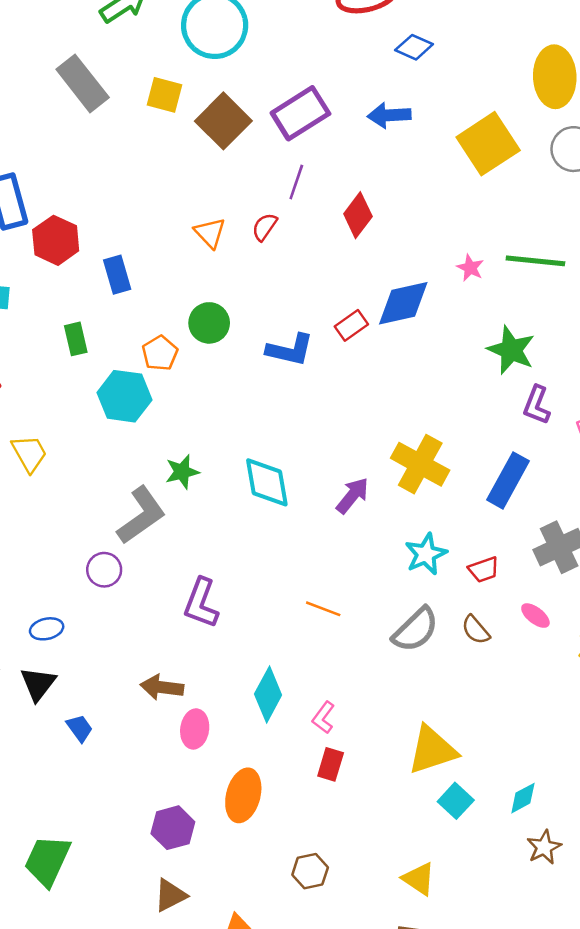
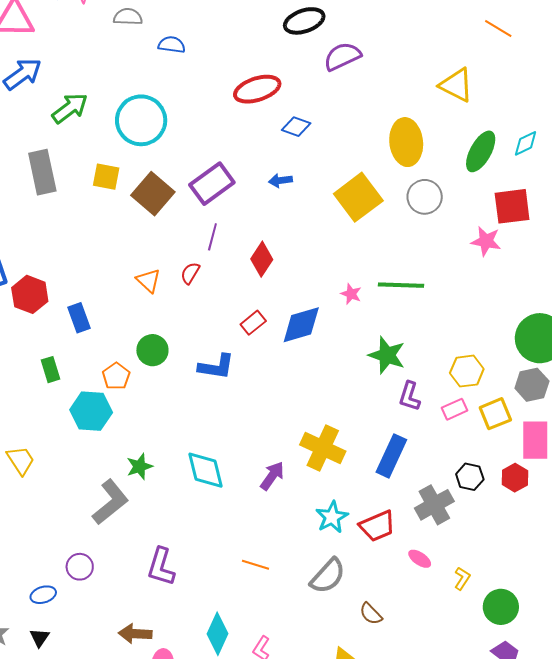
gray rectangle: (83, 83) -> (42, 172), turned 30
blue arrow: (389, 115) -> (280, 180), size x0.7
red rectangle: (351, 325) -> (253, 323), moved
purple circle: (104, 570) -> (80, 567), moved
red trapezoid: (484, 570) -> (377, 526), size x1.5
brown semicircle: (476, 630) -> (371, 614), moved
black triangle: (38, 684) -> (40, 638), size x0.7

